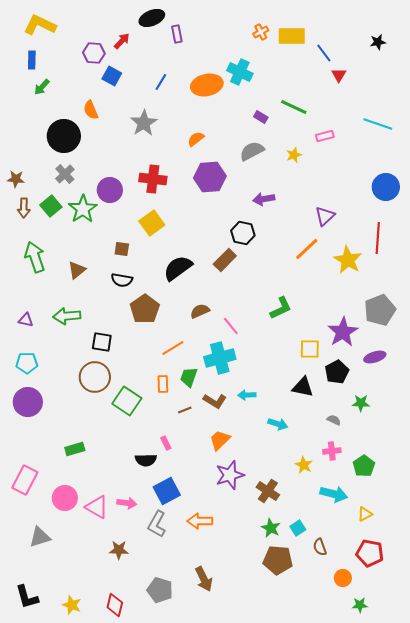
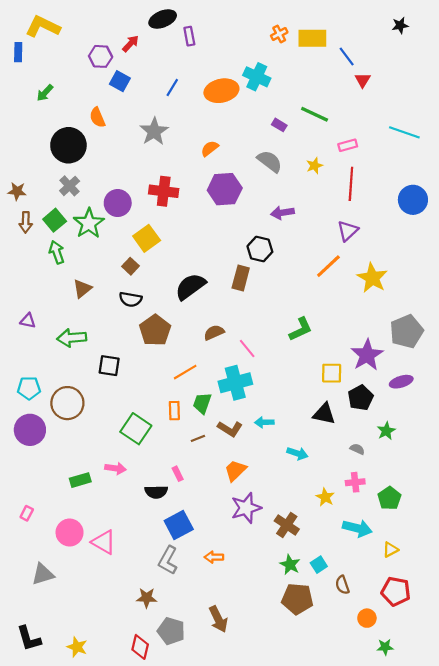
black star: (378, 42) -> (400, 25), moved
blue rectangle: (32, 60) -> (18, 52), moved
gray semicircle: (252, 151) -> (270, 161), turned 65
yellow square: (152, 223) -> (147, 238), moved
red line: (378, 238) -> (351, 184), moved
brown square: (122, 249) -> (131, 266), turned 35
green arrow: (35, 257) -> (57, 252), moved, size x0.7
brown rectangle: (225, 260) -> (241, 278), turned -30
purple triangle: (26, 320) -> (28, 321), moved
brown circle: (95, 377) -> (67, 403), moved
green star: (361, 403) -> (386, 431), turned -30
pink rectangle: (25, 480) -> (27, 513), size x0.5
pink arrow: (127, 503) -> (116, 468), moved
orange arrow: (200, 521) -> (214, 557), size x0.7
brown star: (119, 550) -> (147, 598), moved
red diamond: (115, 605) -> (140, 647), moved

